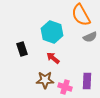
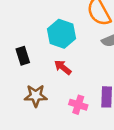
brown star: (45, 80) -> (36, 96), moved

